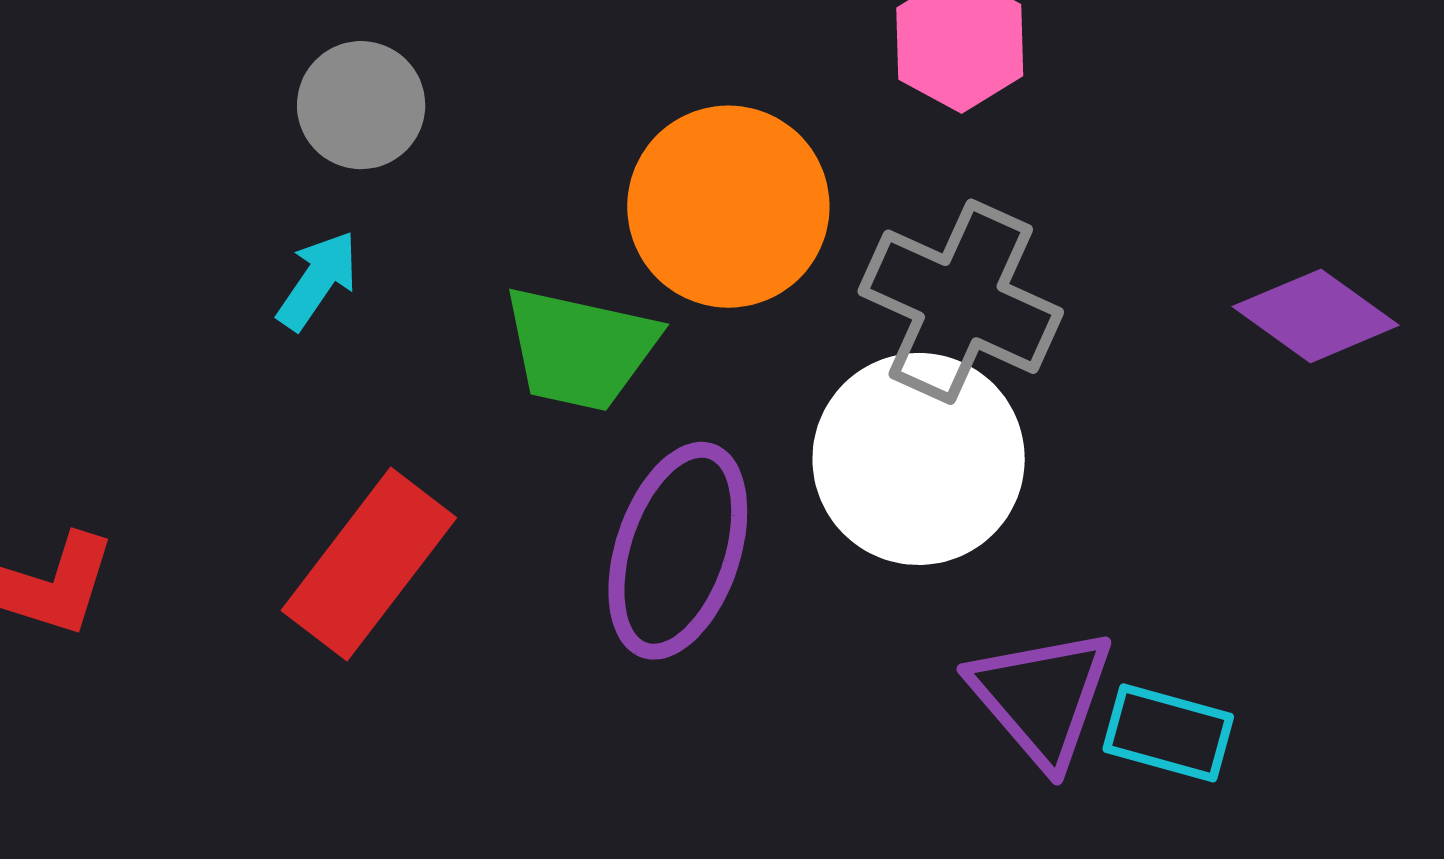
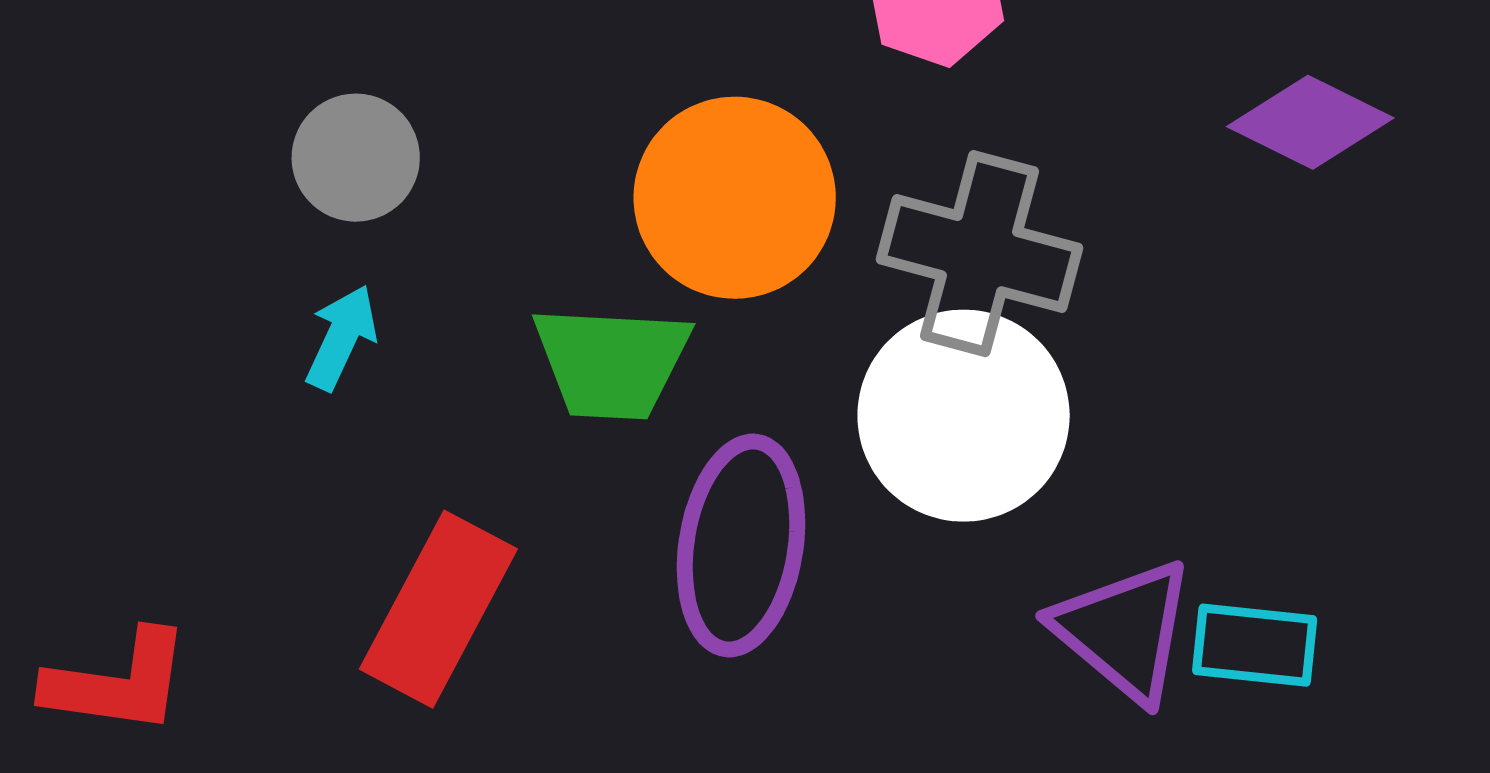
purple diamond: (1316, 316) -> (1310, 122), moved

